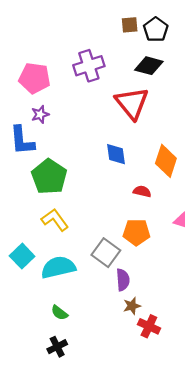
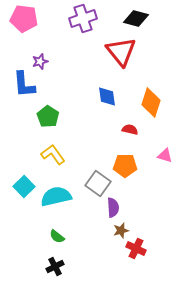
pink pentagon: (34, 78) -> (24, 18), moved
green pentagon: (49, 177) -> (48, 116), size x0.7

